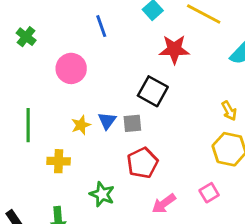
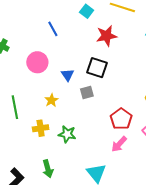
blue triangle: (107, 121) -> (67, 75), moved
red pentagon: (142, 163) -> (121, 119), moved
green star: (102, 194) -> (67, 134), moved

